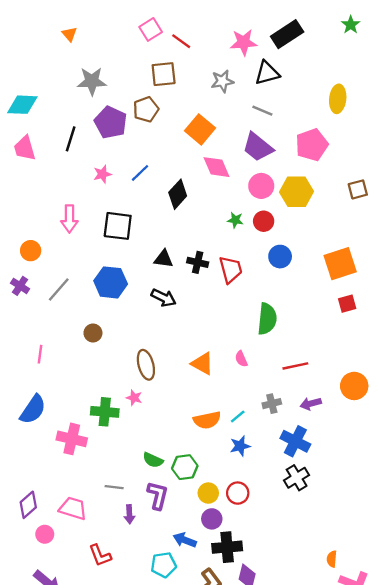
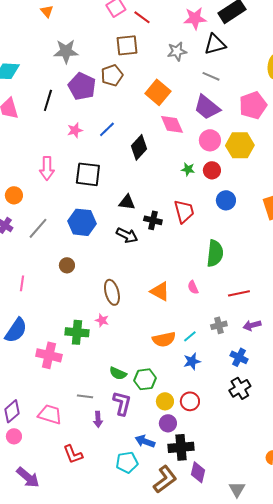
black cross: (198, 262) -> (153, 220), moved
blue cross: (295, 441) -> (239, 357), size x0.7
pink circle: (45, 534) -> (14, 436), moved

